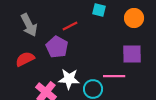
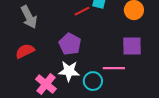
red line: (70, 26) -> (82, 11), moved
purple pentagon: (57, 47) -> (70, 44), moved

